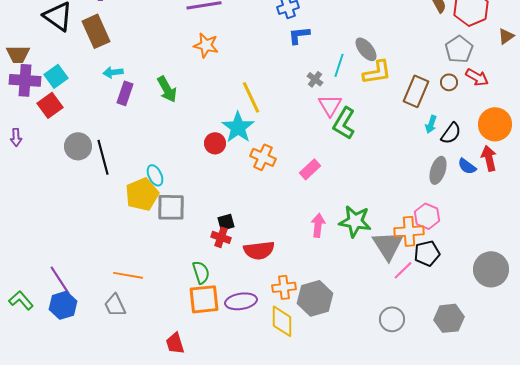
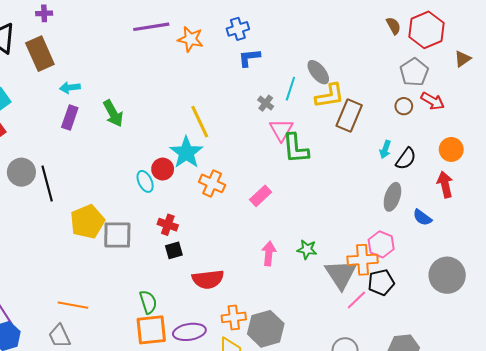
orange star: (206, 45) -> (190, 39), moved
cyan arrow: (113, 72) -> (70, 88), moved
brown rectangle: (416, 91) -> (349, 115), moved
green L-shape: (344, 123) -> (296, 148), turned -36
orange circle: (495, 124) -> (451, 149), size x0.7
blue semicircle: (467, 166) -> (422, 217), moved
cyan ellipse: (155, 175) -> (145, 181), moved
green star: (355, 221) -> (307, 249), size x0.6
red cross: (221, 237) -> (168, 225), moved
gray circle: (491, 269) -> (447, 275), moved

